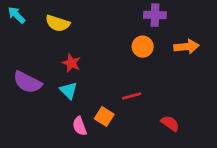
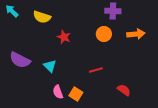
red star: (71, 63) -> (64, 37), moved
orange square: (104, 117) -> (76, 94), moved

